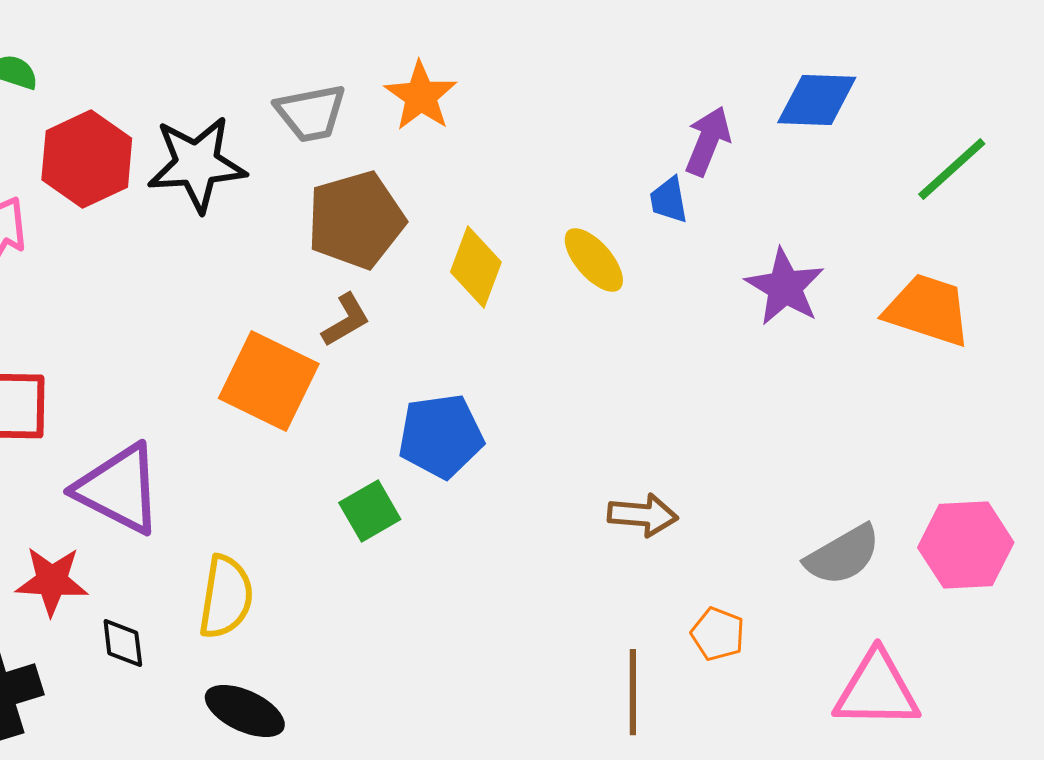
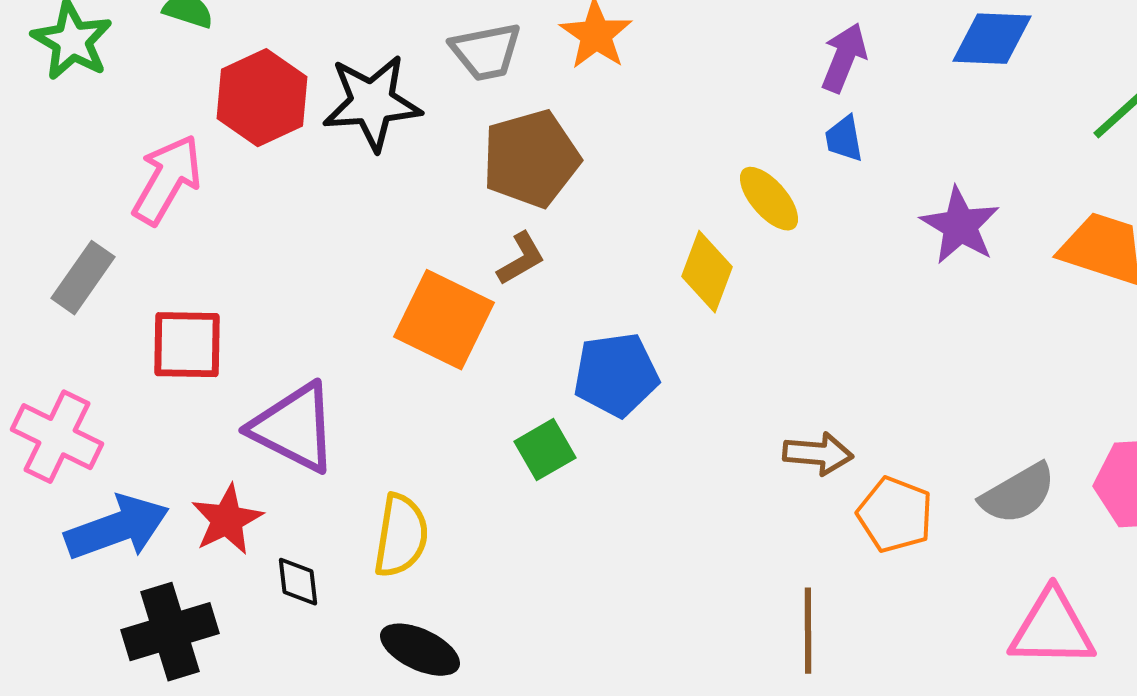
purple arrow: (708, 141) -> (844, 58), moved
yellow diamond: (476, 267) -> (707, 272), moved
red star: (52, 581) -> (227, 520), turned -30
orange pentagon: (718, 634) -> (895, 515), moved, size x1.4

